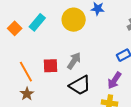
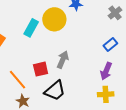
cyan rectangle: (37, 22) -> (31, 28), moved
black trapezoid: (80, 85) -> (55, 91), moved

